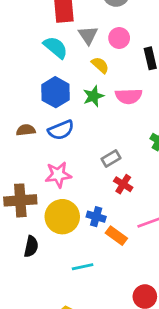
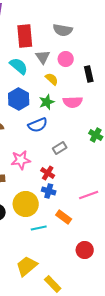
blue semicircle: (61, 130) -> (38, 125), moved
red cross: (123, 184) -> (48, 173), moved
yellow circle: (62, 217) -> (26, 204), moved
orange rectangle: (116, 236) -> (64, 217), moved

